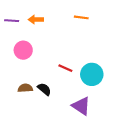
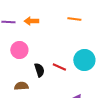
cyan circle: (92, 74) -> (84, 60), moved
black semicircle: (44, 89) -> (39, 70), moved, turned 32

